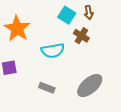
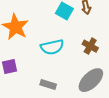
brown cross: (81, 36) -> (90, 46), moved

